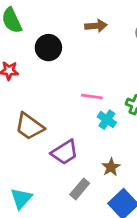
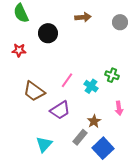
pink line: (92, 96) -> (67, 80), moved, turned -63
gray rectangle: (80, 189) -> (80, 137), moved
cyan triangle: (21, 198) -> (44, 144), moved

